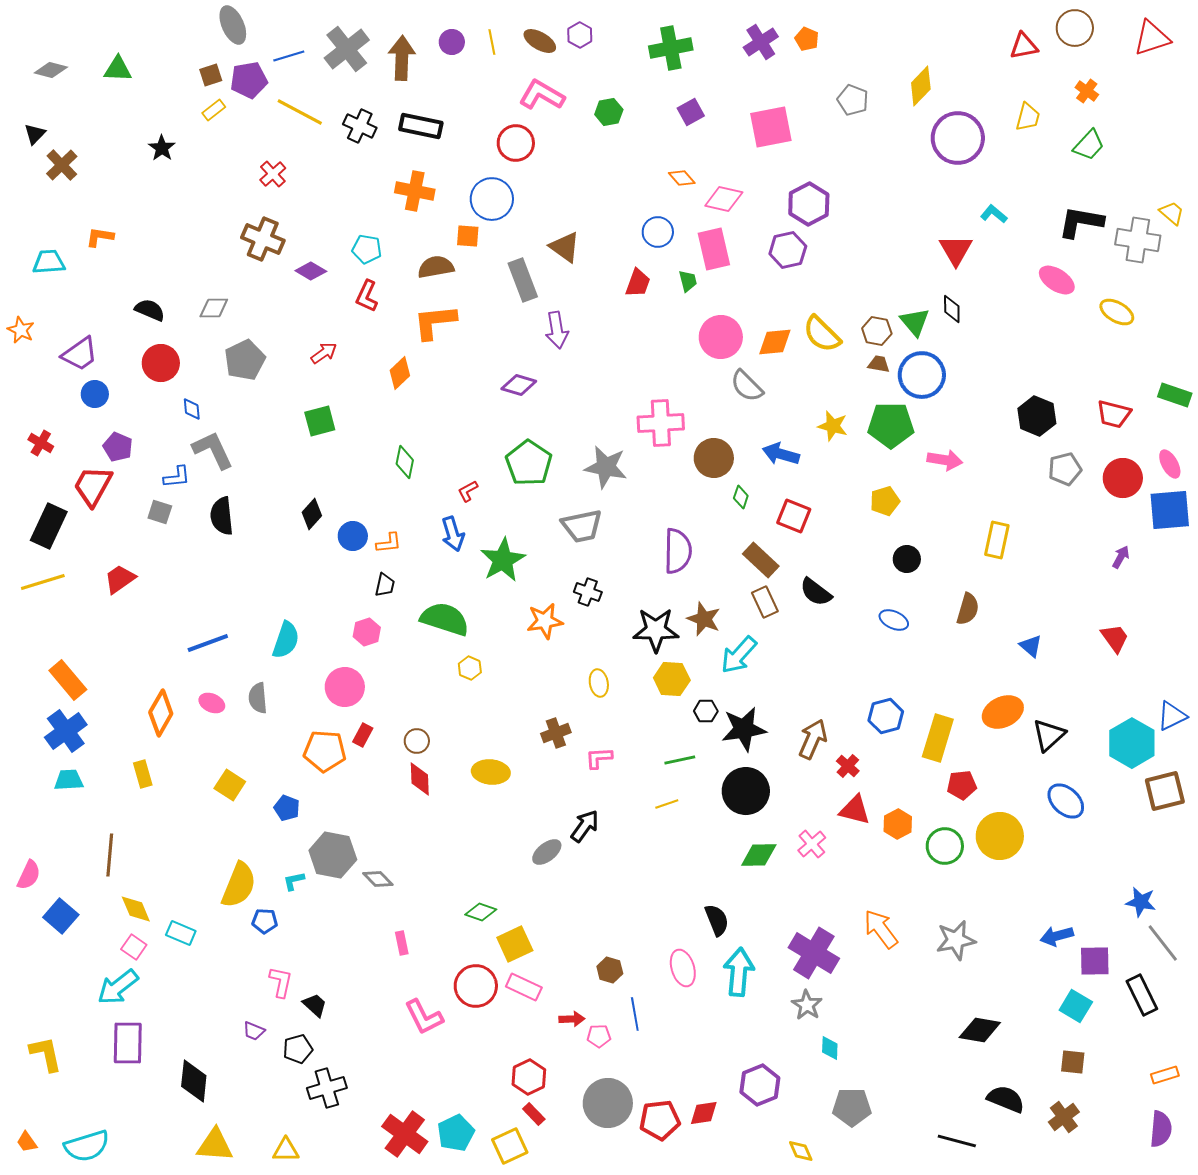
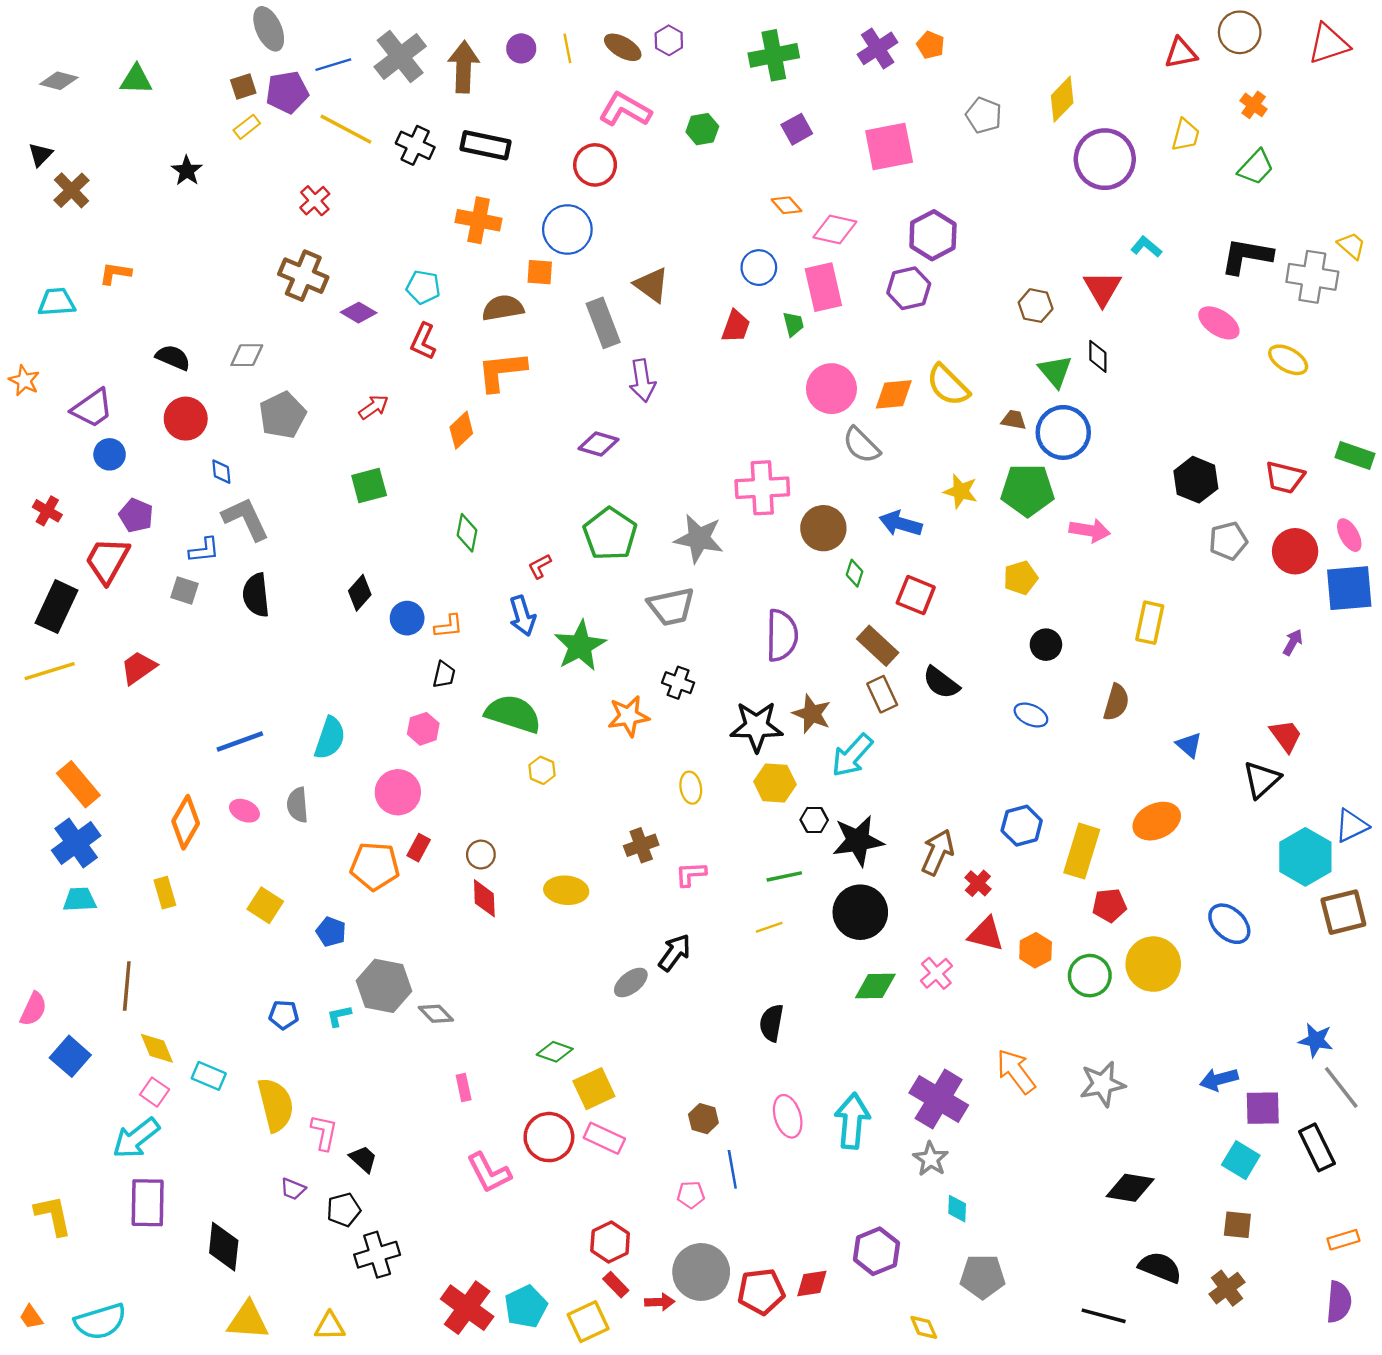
brown hexagon: (877, 331) -> (1036, 306), moved
black triangle: (1049, 735) -> (1262, 780), moved
yellow semicircle: (239, 885) -> (276, 1105), moved, turned -36
black semicircle: (717, 920) -> (771, 1023), moved, turned -148
blue pentagon: (265, 921) -> (284, 1015), moved
red arrow: (572, 1019) -> (660, 1302), moved

